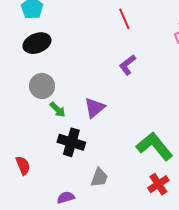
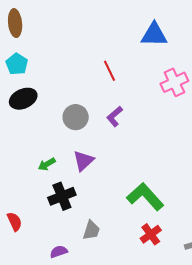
gray circle: (42, 86) -> (76, 117), moved
green arrow: (58, 110) -> (47, 164), turned 108
black cross: (71, 142) -> (62, 196), turned -36

